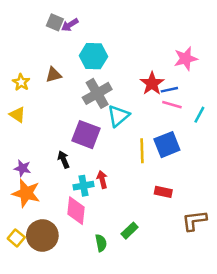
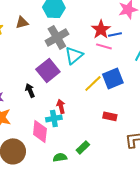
pink line: (172, 105) -> (104, 46), moved
purple square: (86, 135) -> (48, 70), turned 30
yellow line: (142, 151) -> (93, 83), turned 48
cyan cross: (83, 186) -> (54, 118), moved
green semicircle: (101, 243) -> (60, 157), turned -88

